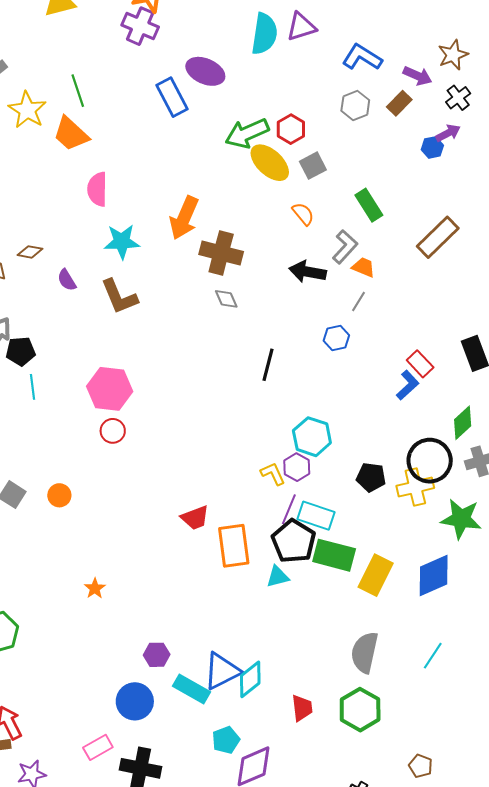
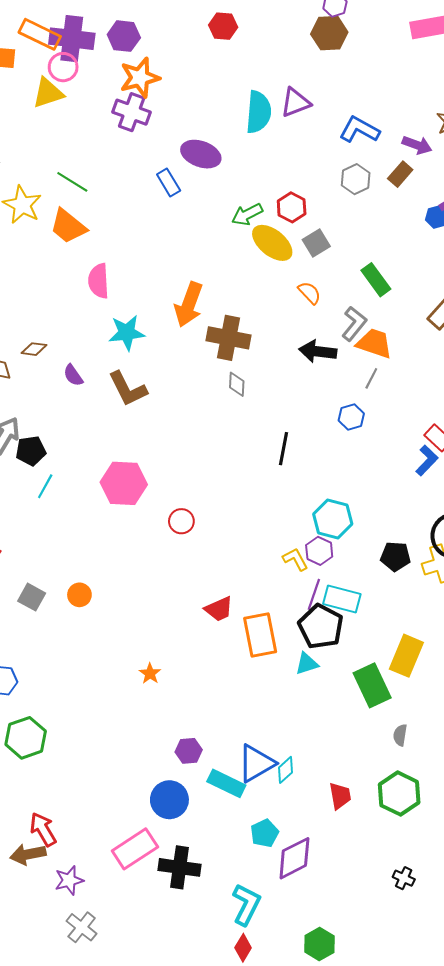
green line: (78, 91) -> (72, 182), turned -36
blue rectangle: (172, 97) -> (169, 183), size x0.7
green arrow: (247, 133) -> (247, 214), size x0.7
orange trapezoid: (364, 267) -> (374, 343), size x1.5
gray diamond: (226, 299) -> (237, 384), turned 30
cyan line: (33, 387) -> (45, 486), turned 40
red circle: (113, 431) -> (181, 521), moved
green rectangle: (334, 555) -> (372, 685), moved, turned 54
orange star: (95, 588) -> (150, 673), moved
gray semicircle: (365, 652) -> (400, 735), size x0.5
cyan diamond: (250, 679) -> (286, 770), size x0.7
pink rectangle: (98, 747) -> (135, 849), size x1.5

